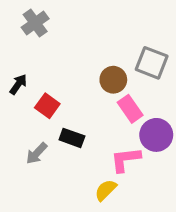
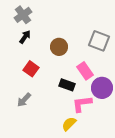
brown circle: (113, 80) -> (59, 47), moved
black arrow: (18, 84) -> (25, 37), moved
black rectangle: (72, 138) -> (67, 85), moved

